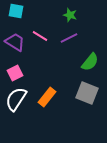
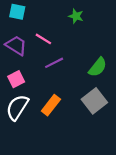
purple line: (69, 38) -> (54, 63), moved
gray square: (87, 93) -> (94, 101), turned 30

